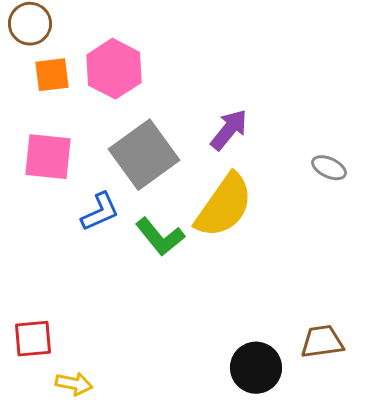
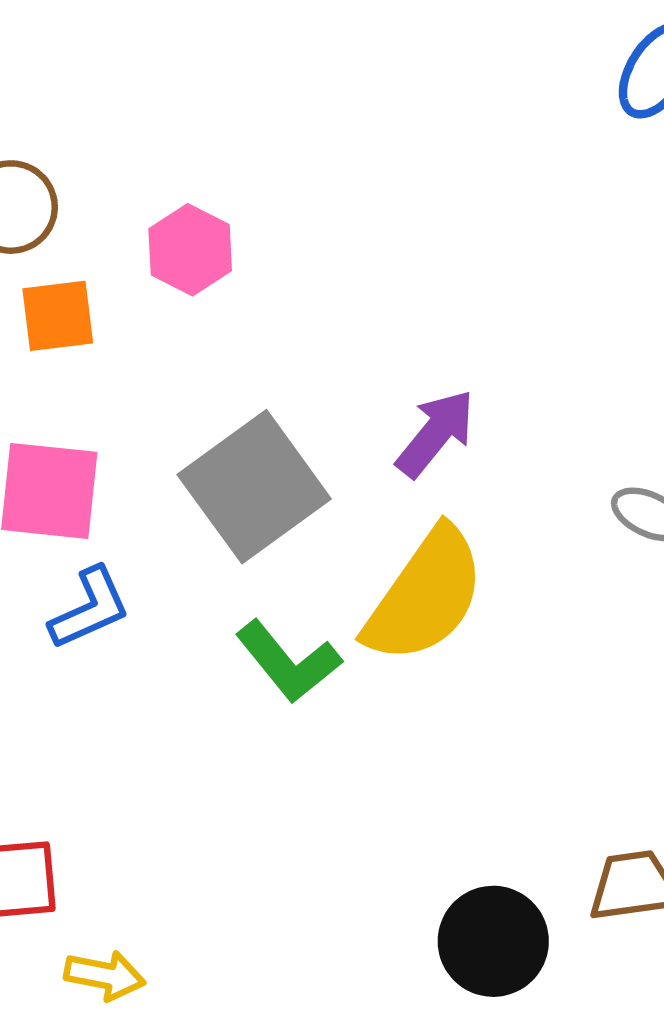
pink hexagon: (114, 69) -> (190, 250), moved, size x0.7
blue L-shape: (100, 212) -> (90, 608), moved

